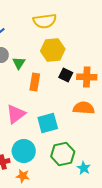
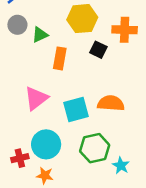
green triangle: (19, 63) -> (40, 35), turned 32
orange cross: (87, 77) -> (125, 30), moved
orange semicircle: (84, 108) -> (111, 103), moved

